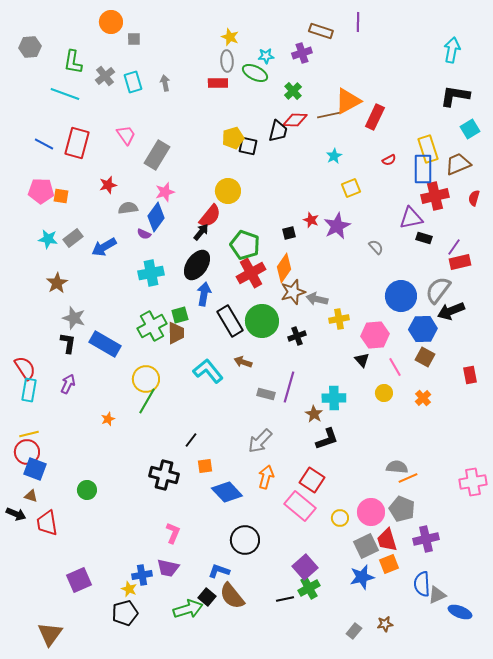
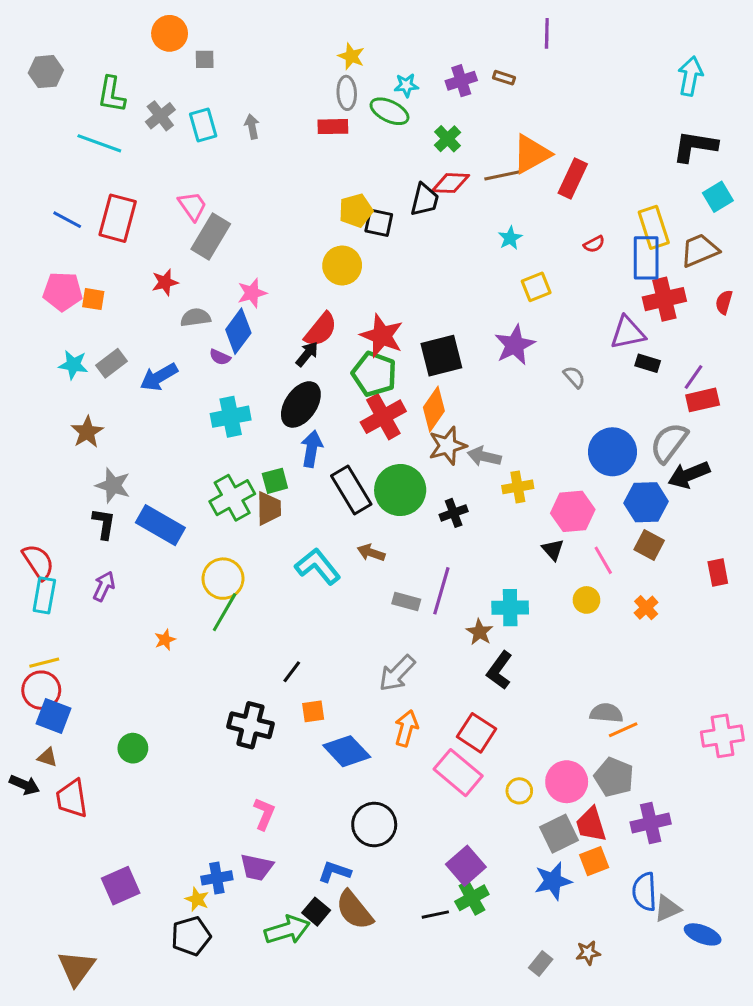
brown rectangle: (321, 31) -> (504, 78), moved, size x0.6
gray rectangle: (157, 155) -> (211, 236), moved
yellow circle: (228, 191) -> (342, 266), moved
red star: (311, 220) -> (382, 336), moved, size x1.8
black square: (289, 233) -> (441, 356), size x2.0
black L-shape: (327, 439) -> (499, 670), turned 145

